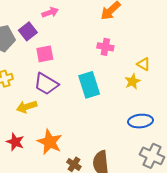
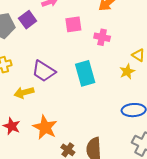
pink square: (45, 54) -> (73, 24), moved

